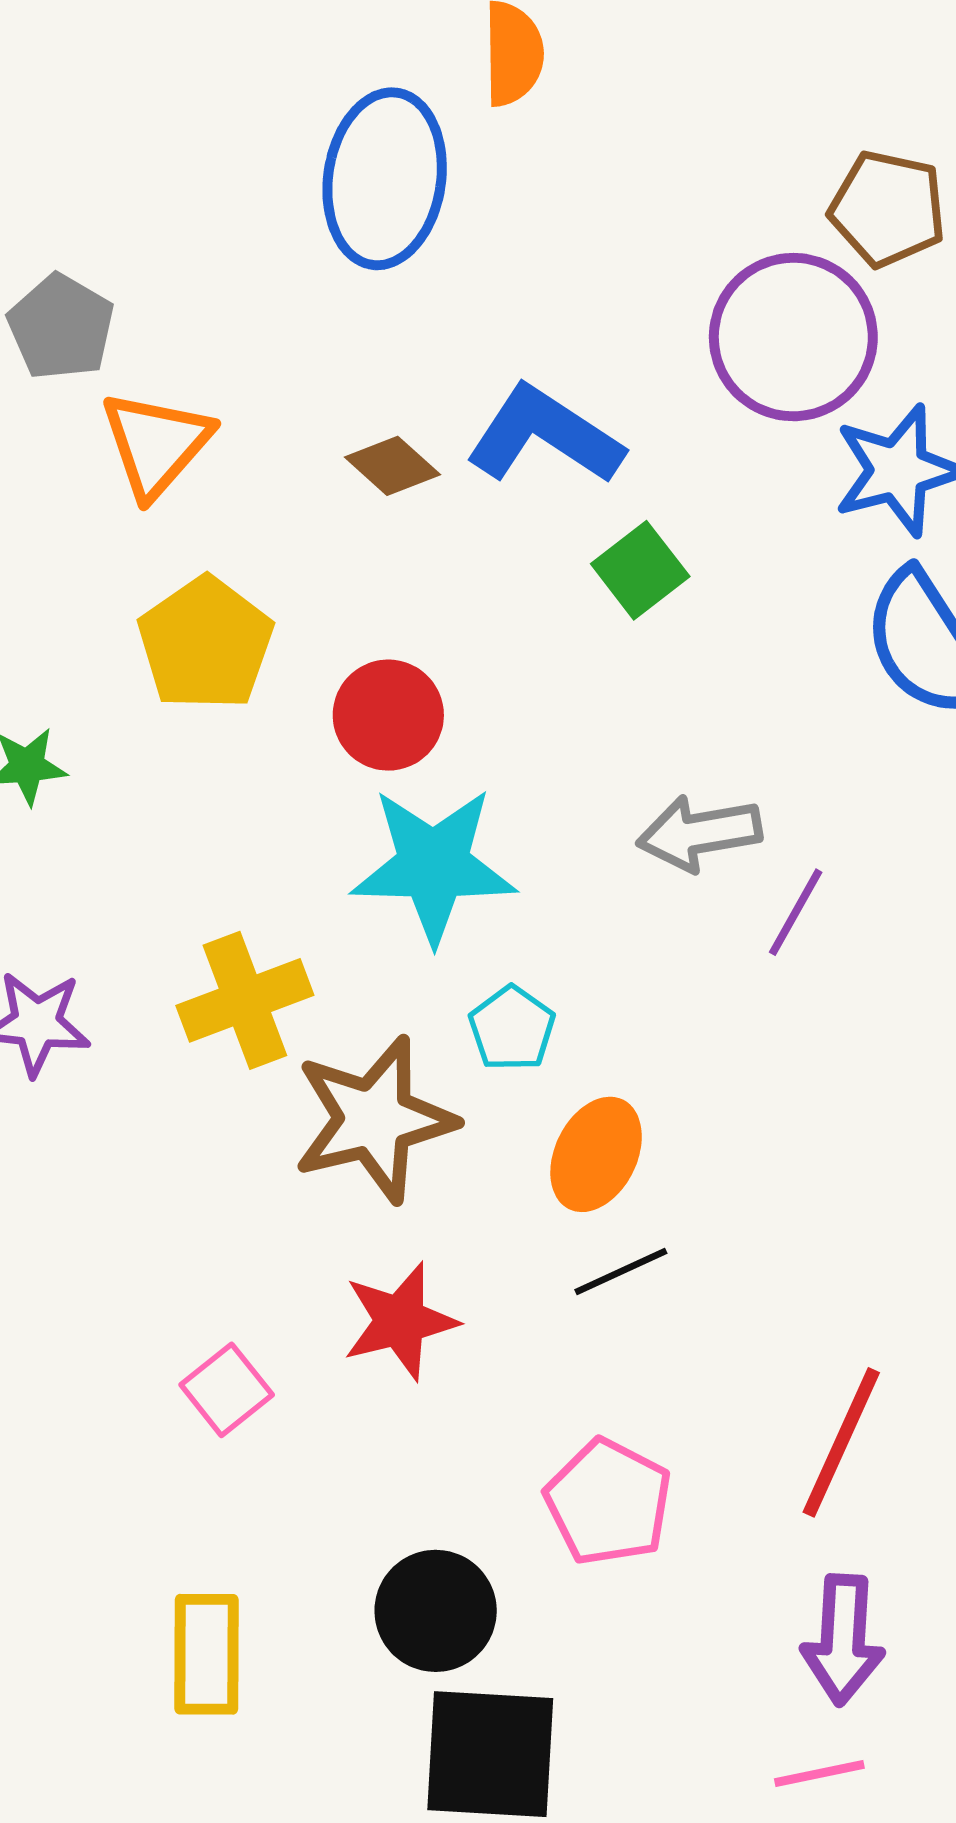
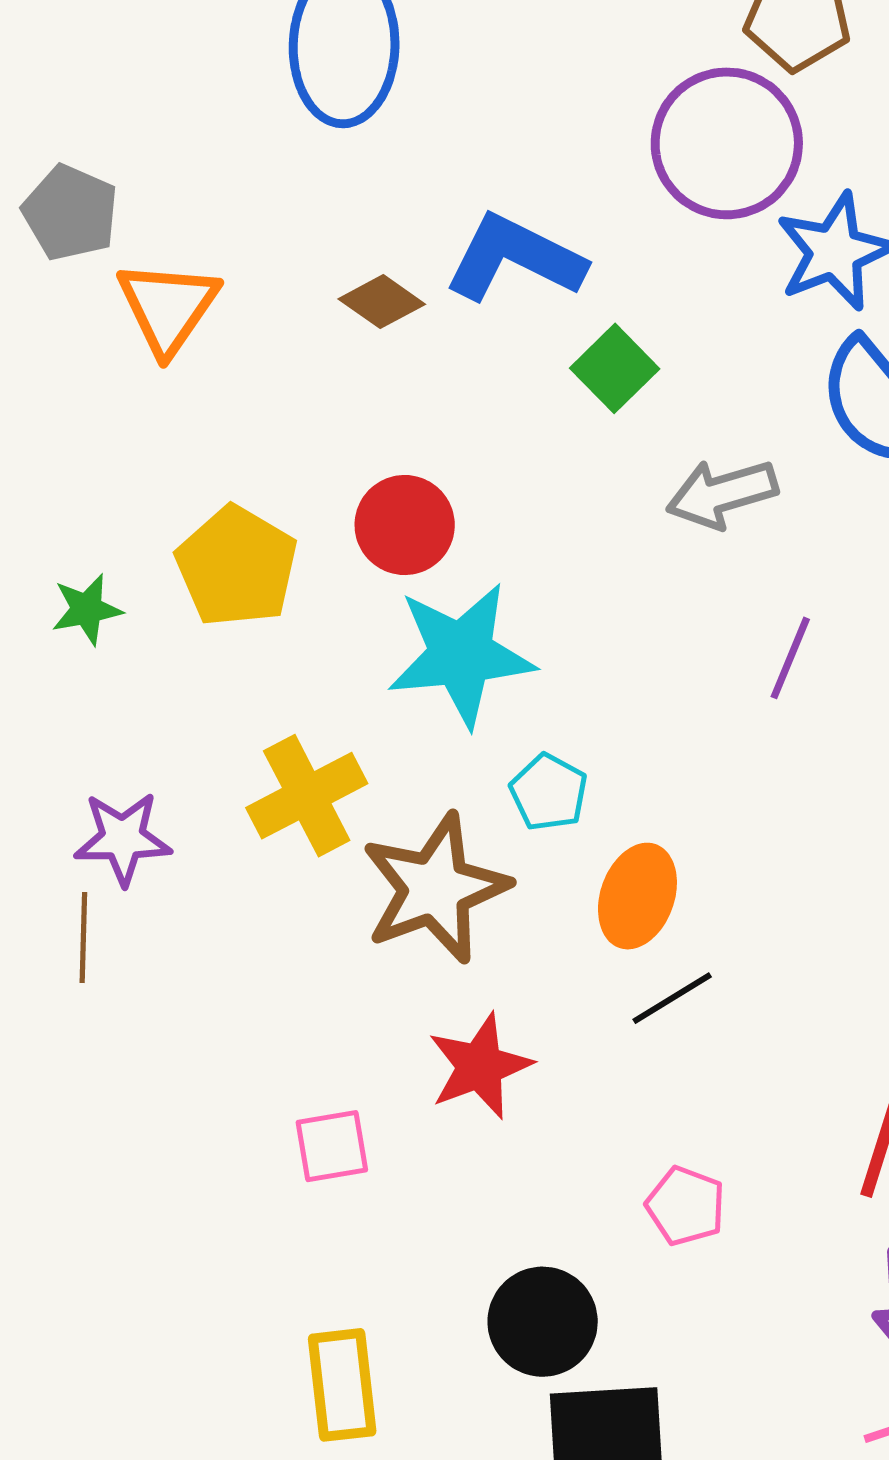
yellow pentagon: (206, 644) -> (237, 566), moved
gray arrow: (699, 833) -> (722, 494), moved
pink square: (227, 1390) -> (332, 1146), turned 36
pink pentagon: (608, 1502) -> (686, 1206), size x0.7

